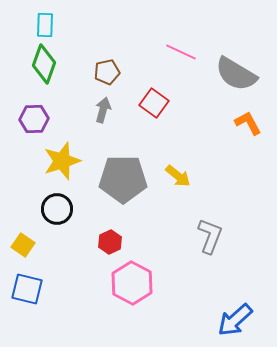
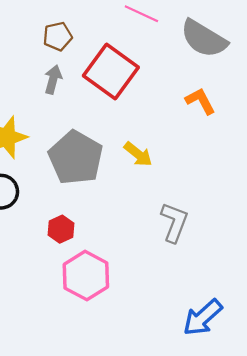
red square: (154, 103) -> (111, 72), size x1.6
orange L-shape: (248, 123) -> (200, 101), moved
gray pentagon: (123, 179) -> (76, 158), turned 30

